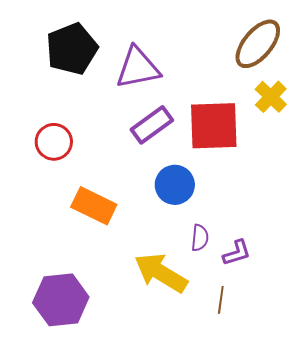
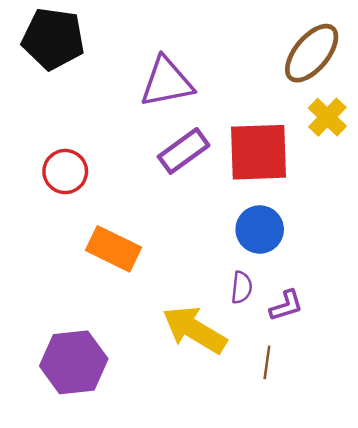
black pentagon: (72, 49) -> (53, 39), moved, turned 30
blue circle: (175, 185) -> (260, 229), moved

